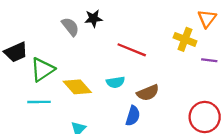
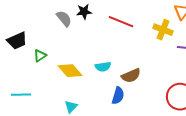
red line: (132, 50) -> (121, 22), moved
green triangle: (43, 70) -> (40, 56), size x0.6
cyan line: (39, 102) -> (21, 95), moved

